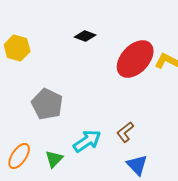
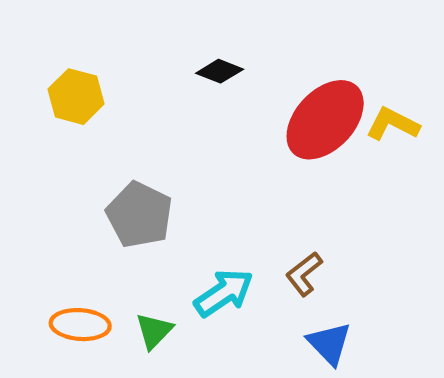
orange ellipse: (19, 156) -> (80, 325), turned 60

